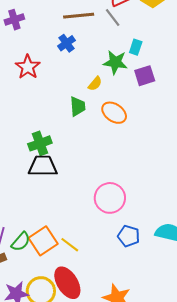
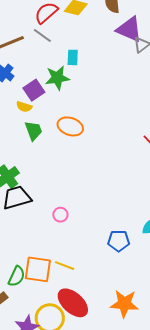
purple square: (145, 76) -> (34, 90), moved
yellow semicircle: (95, 84) -> (24, 107), moved, turned 84
pink circle: (110, 198) -> (60, 215), moved, size x0.5
orange square: (43, 241) -> (38, 269), turned -32

